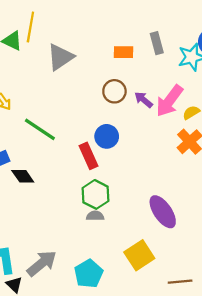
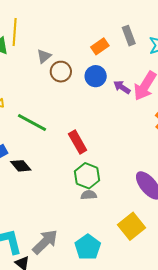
orange rectangle: (123, 52) -> (100, 46), turned -30
gray triangle: (60, 57) -> (44, 56), size x0.6
brown circle: (114, 91) -> (61, 72), moved
blue circle: (107, 136) -> (96, 76), moved

